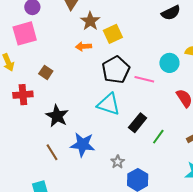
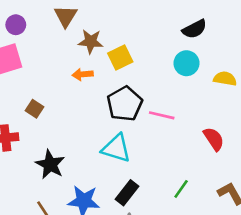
brown star: (90, 21) -> (91, 41), turned -30
cyan circle: (169, 63) -> (186, 63), moved
black rectangle: (138, 123) -> (127, 193), moved

